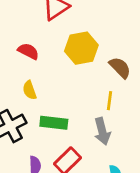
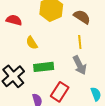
yellow semicircle: (30, 90) -> (32, 43), moved

